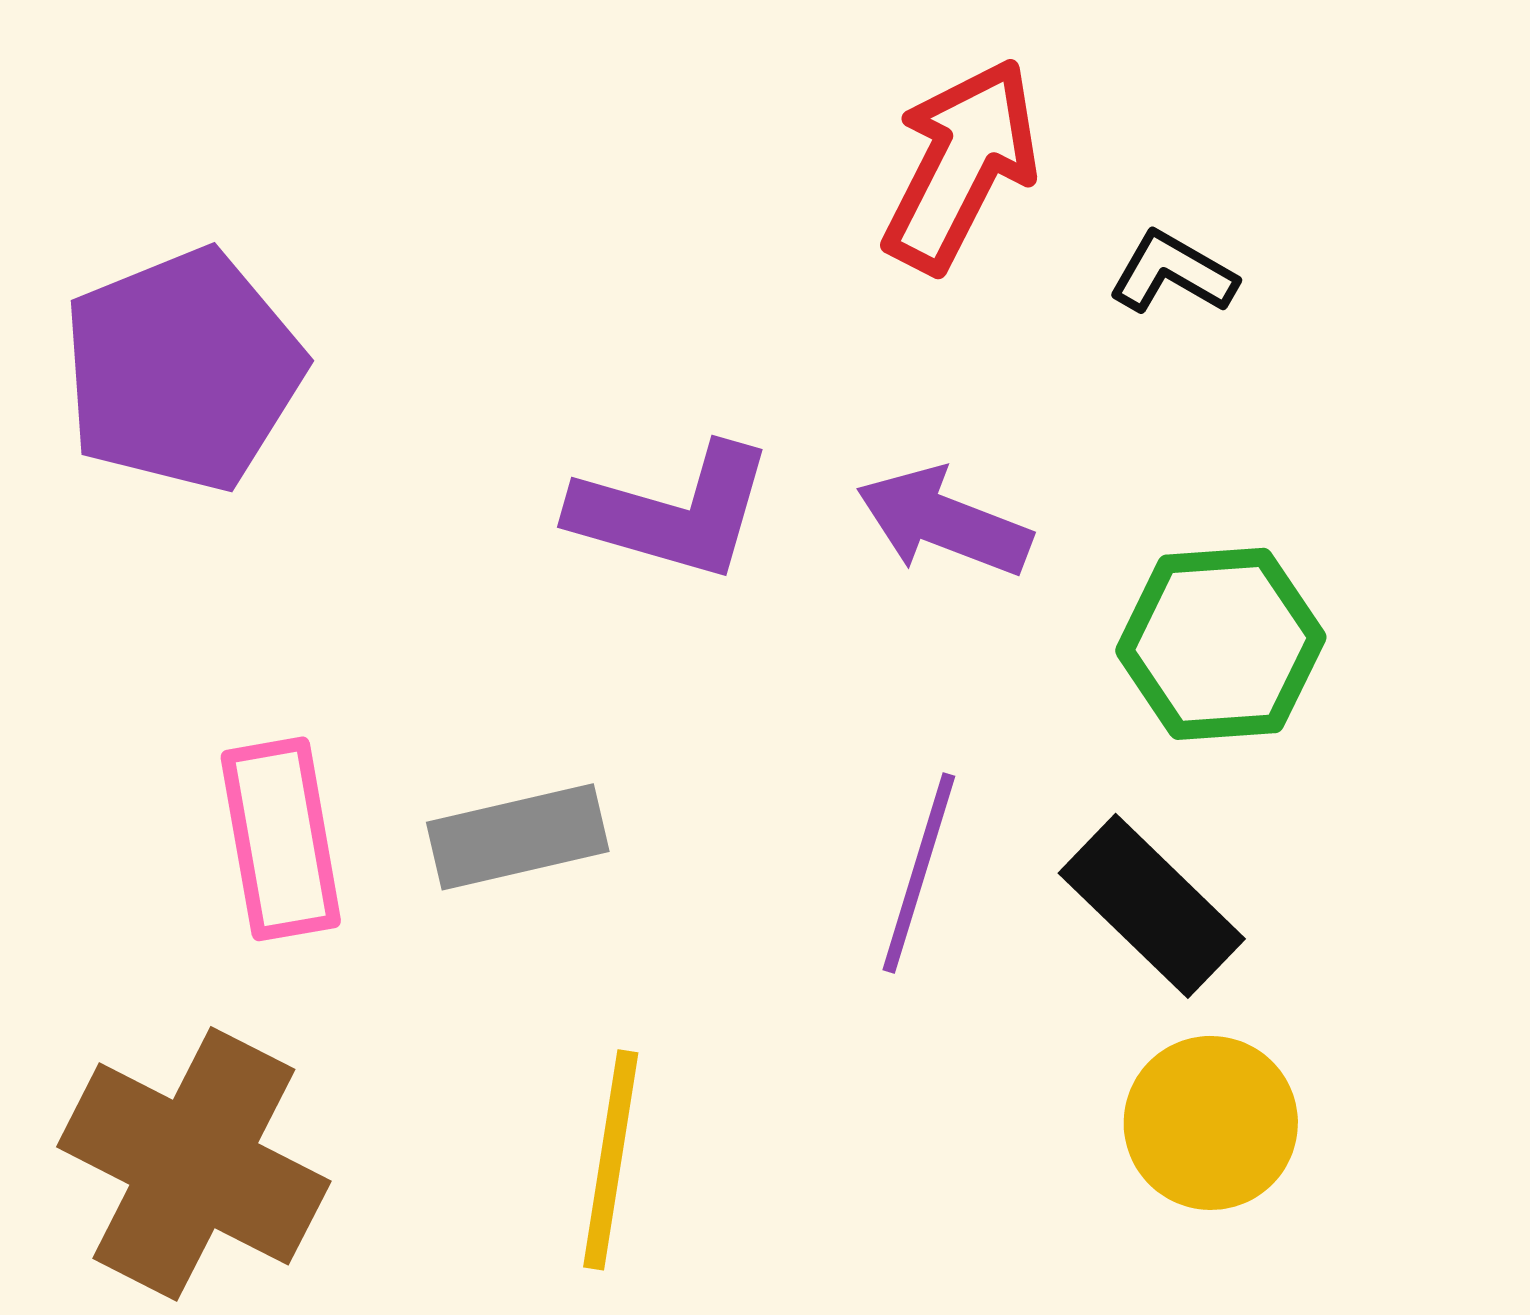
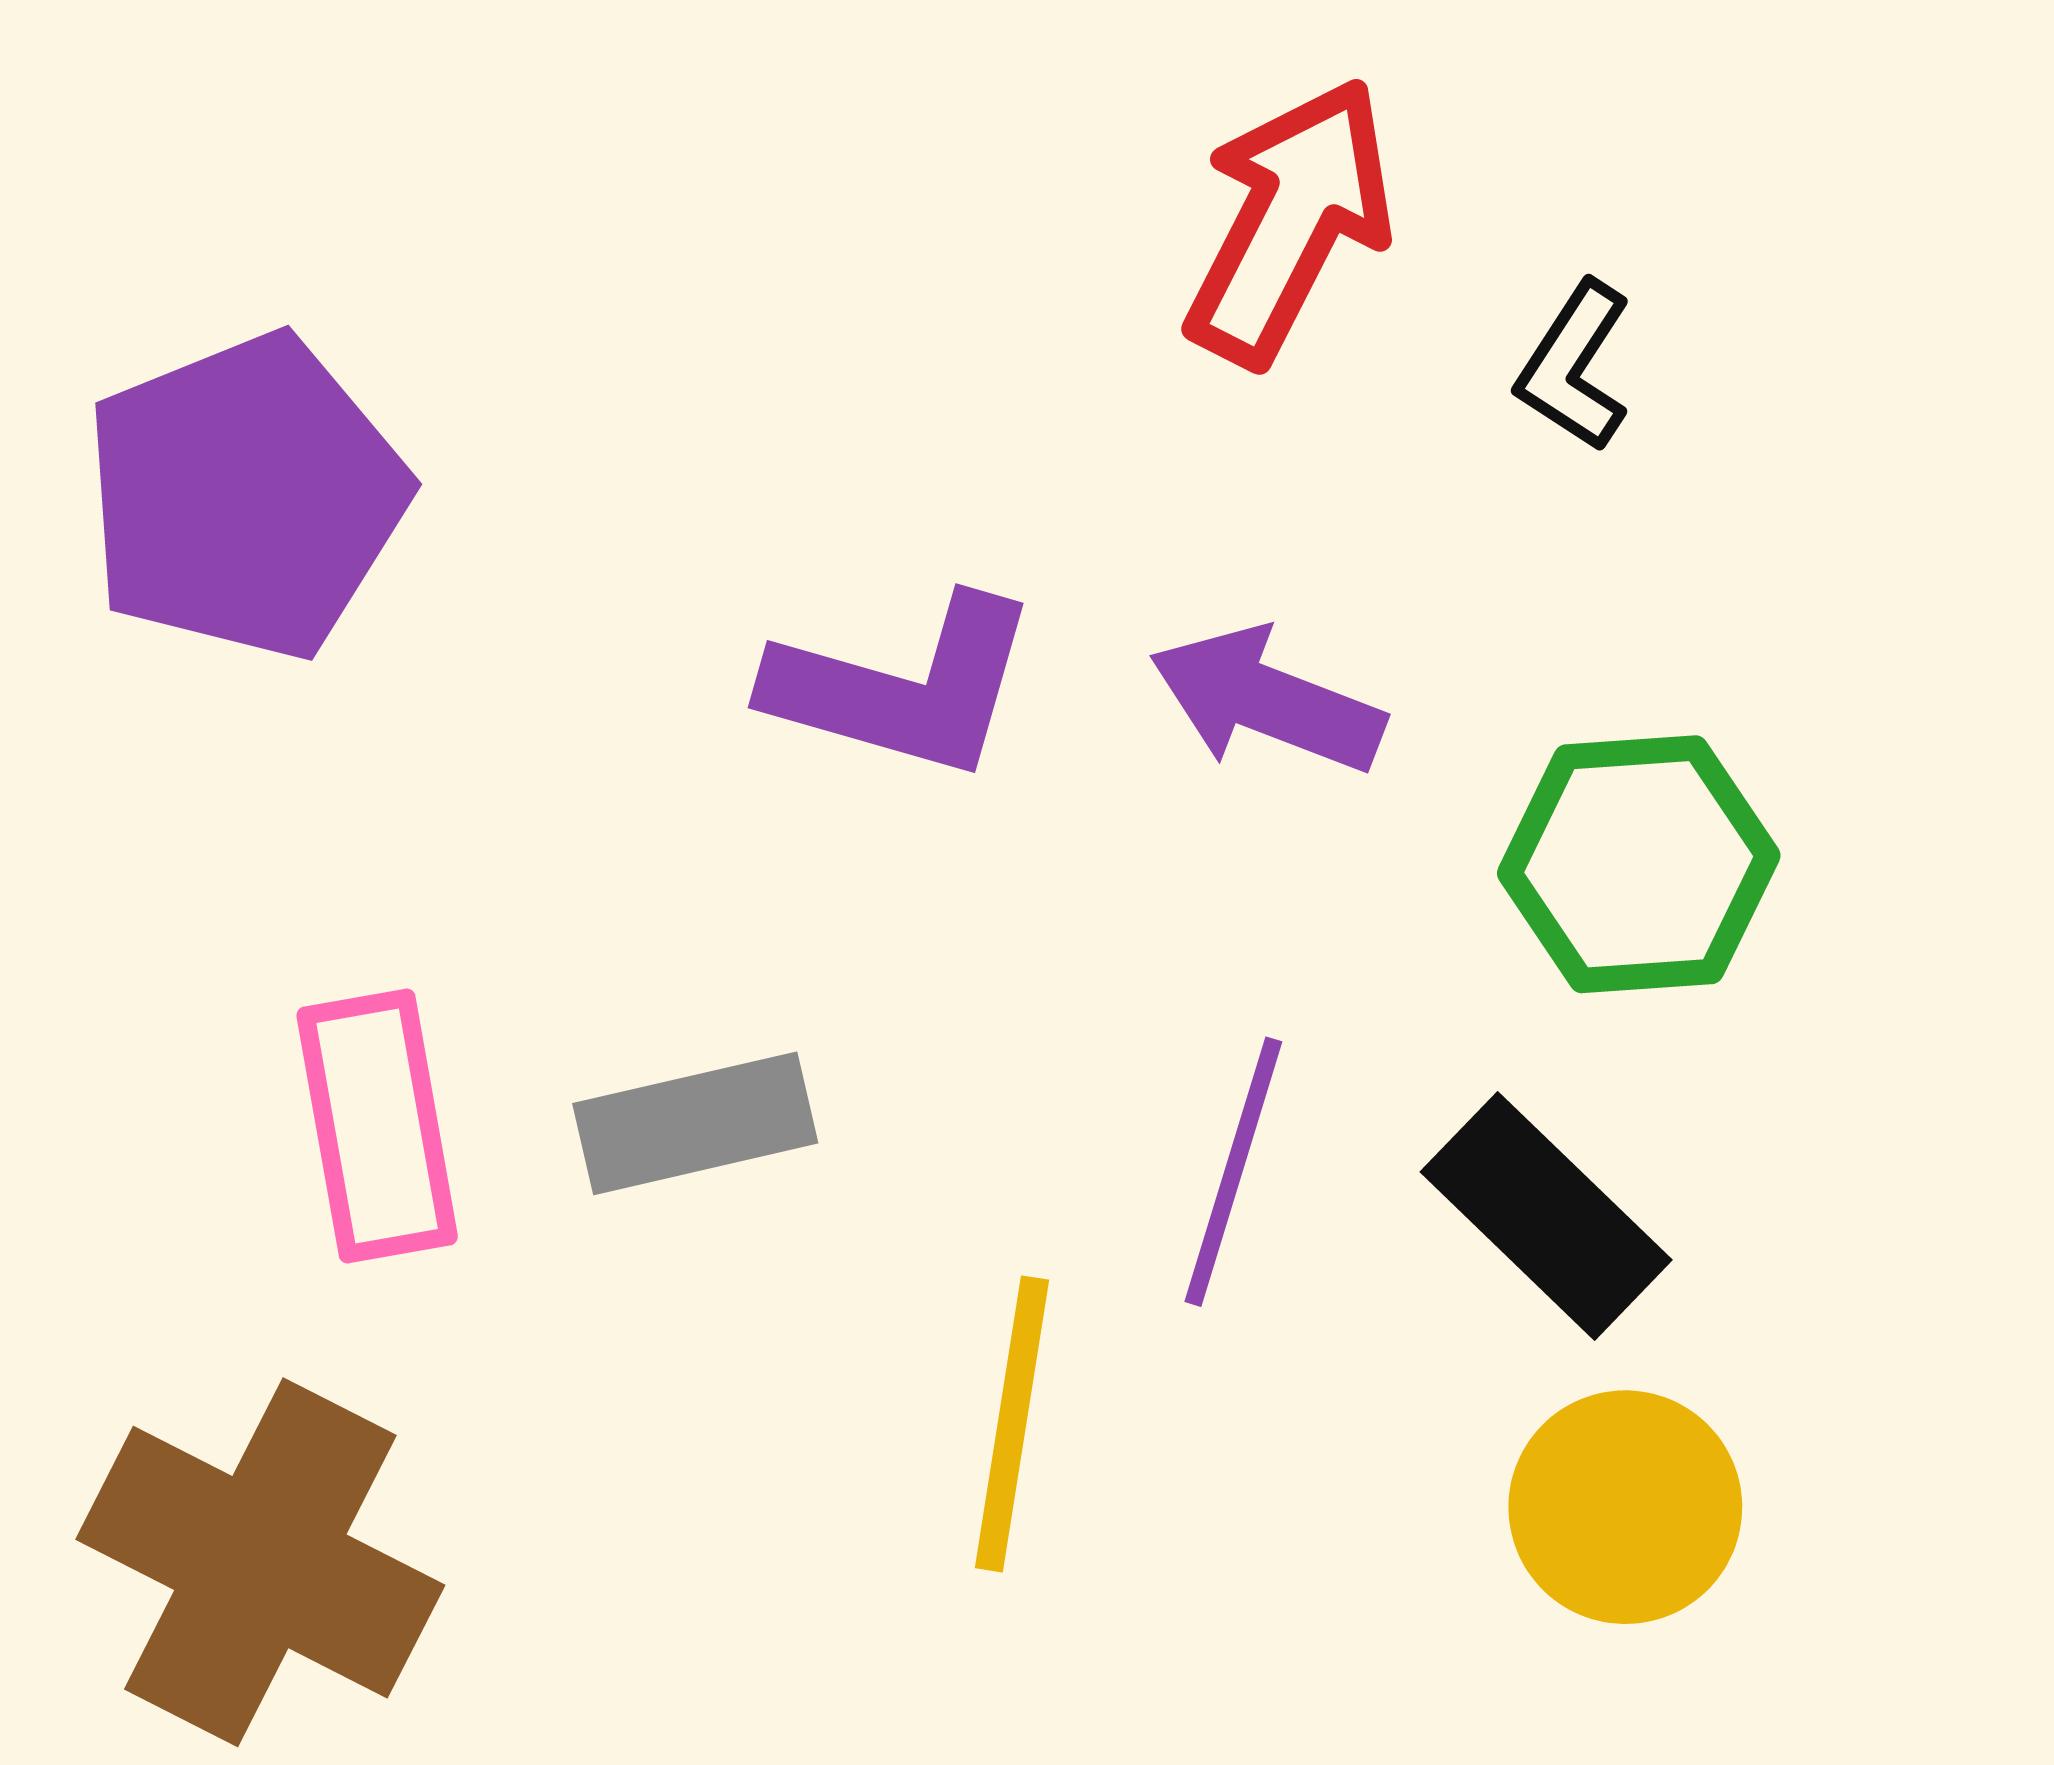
black L-shape: (1173, 273) -> (1574, 366), turned -87
yellow line: (611, 1160) -> (1012, 1424), moved

